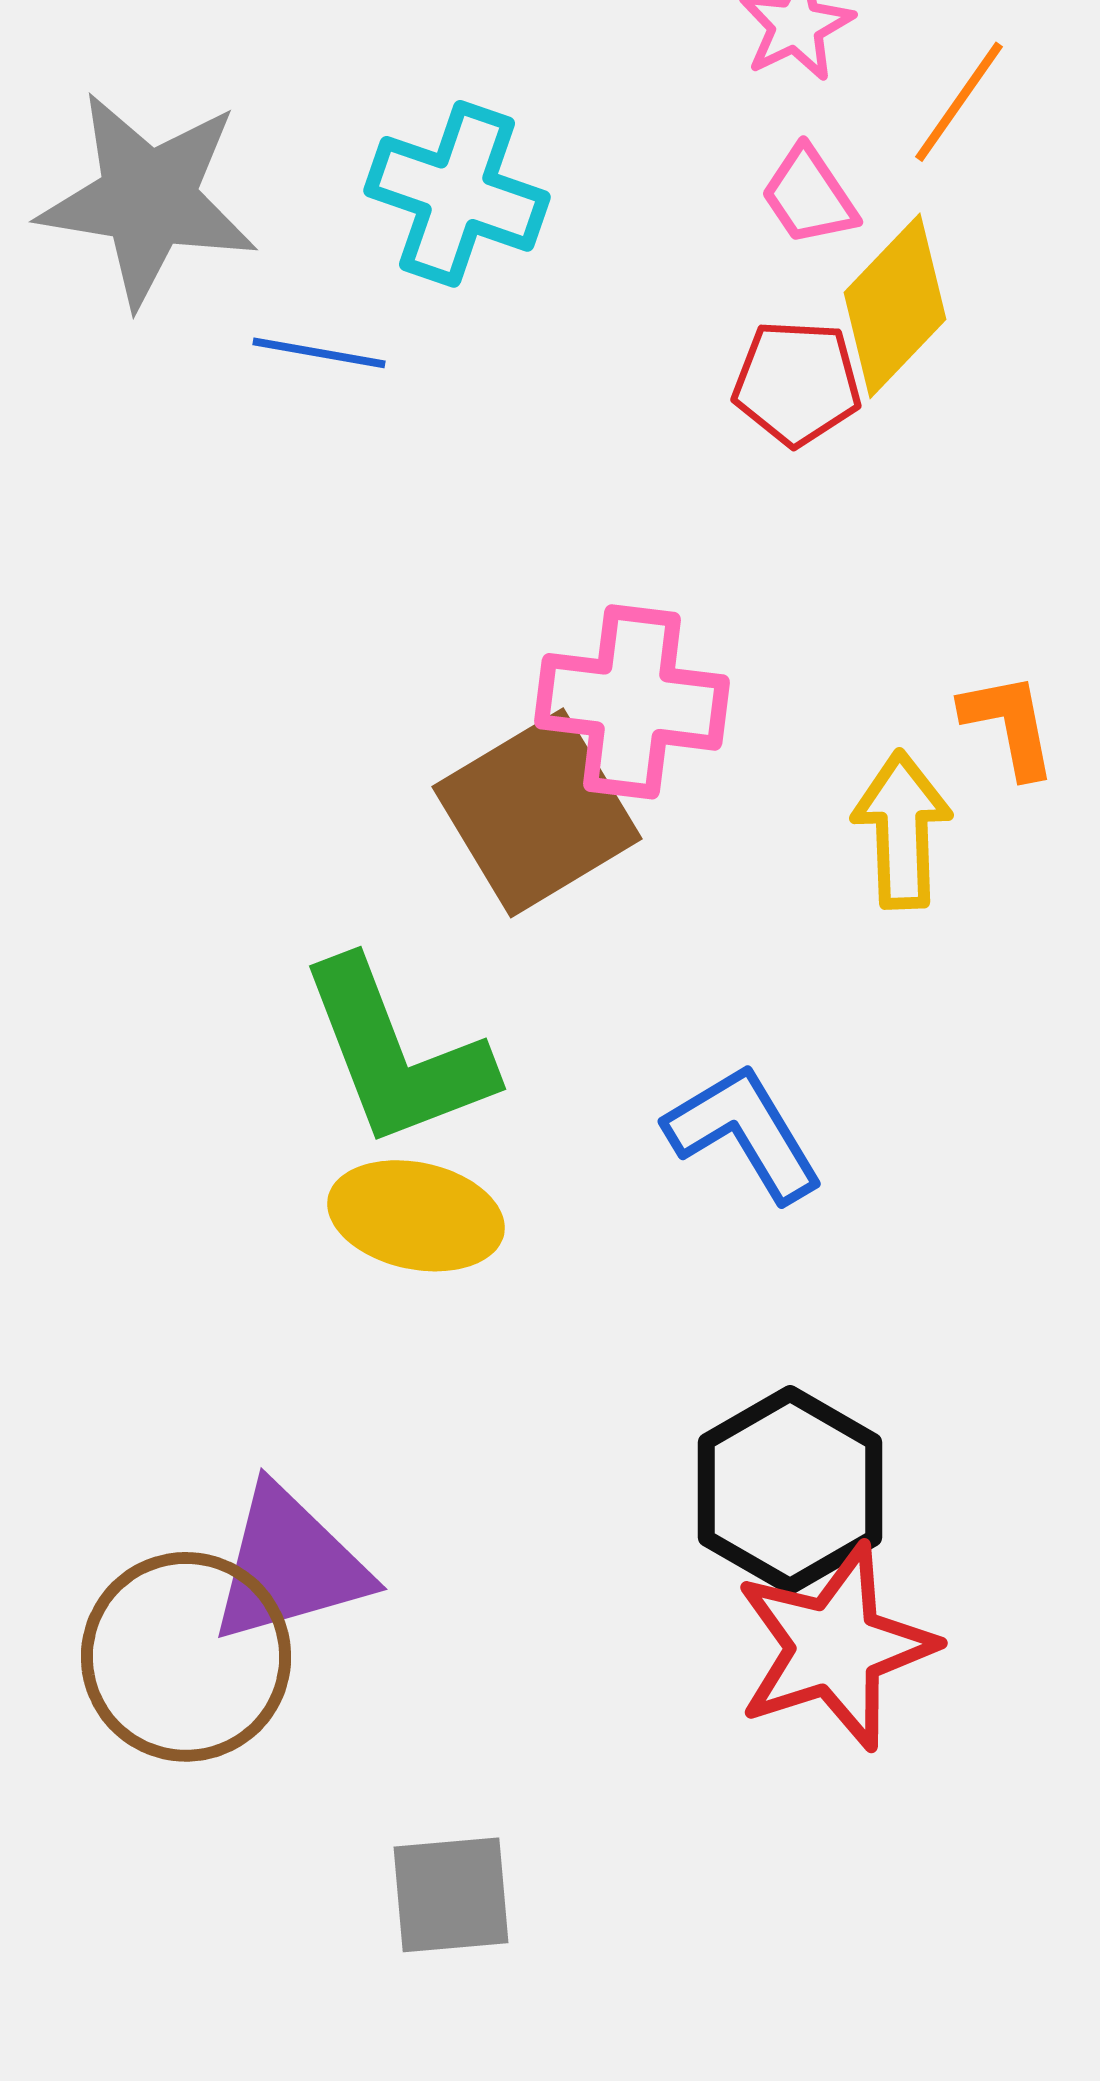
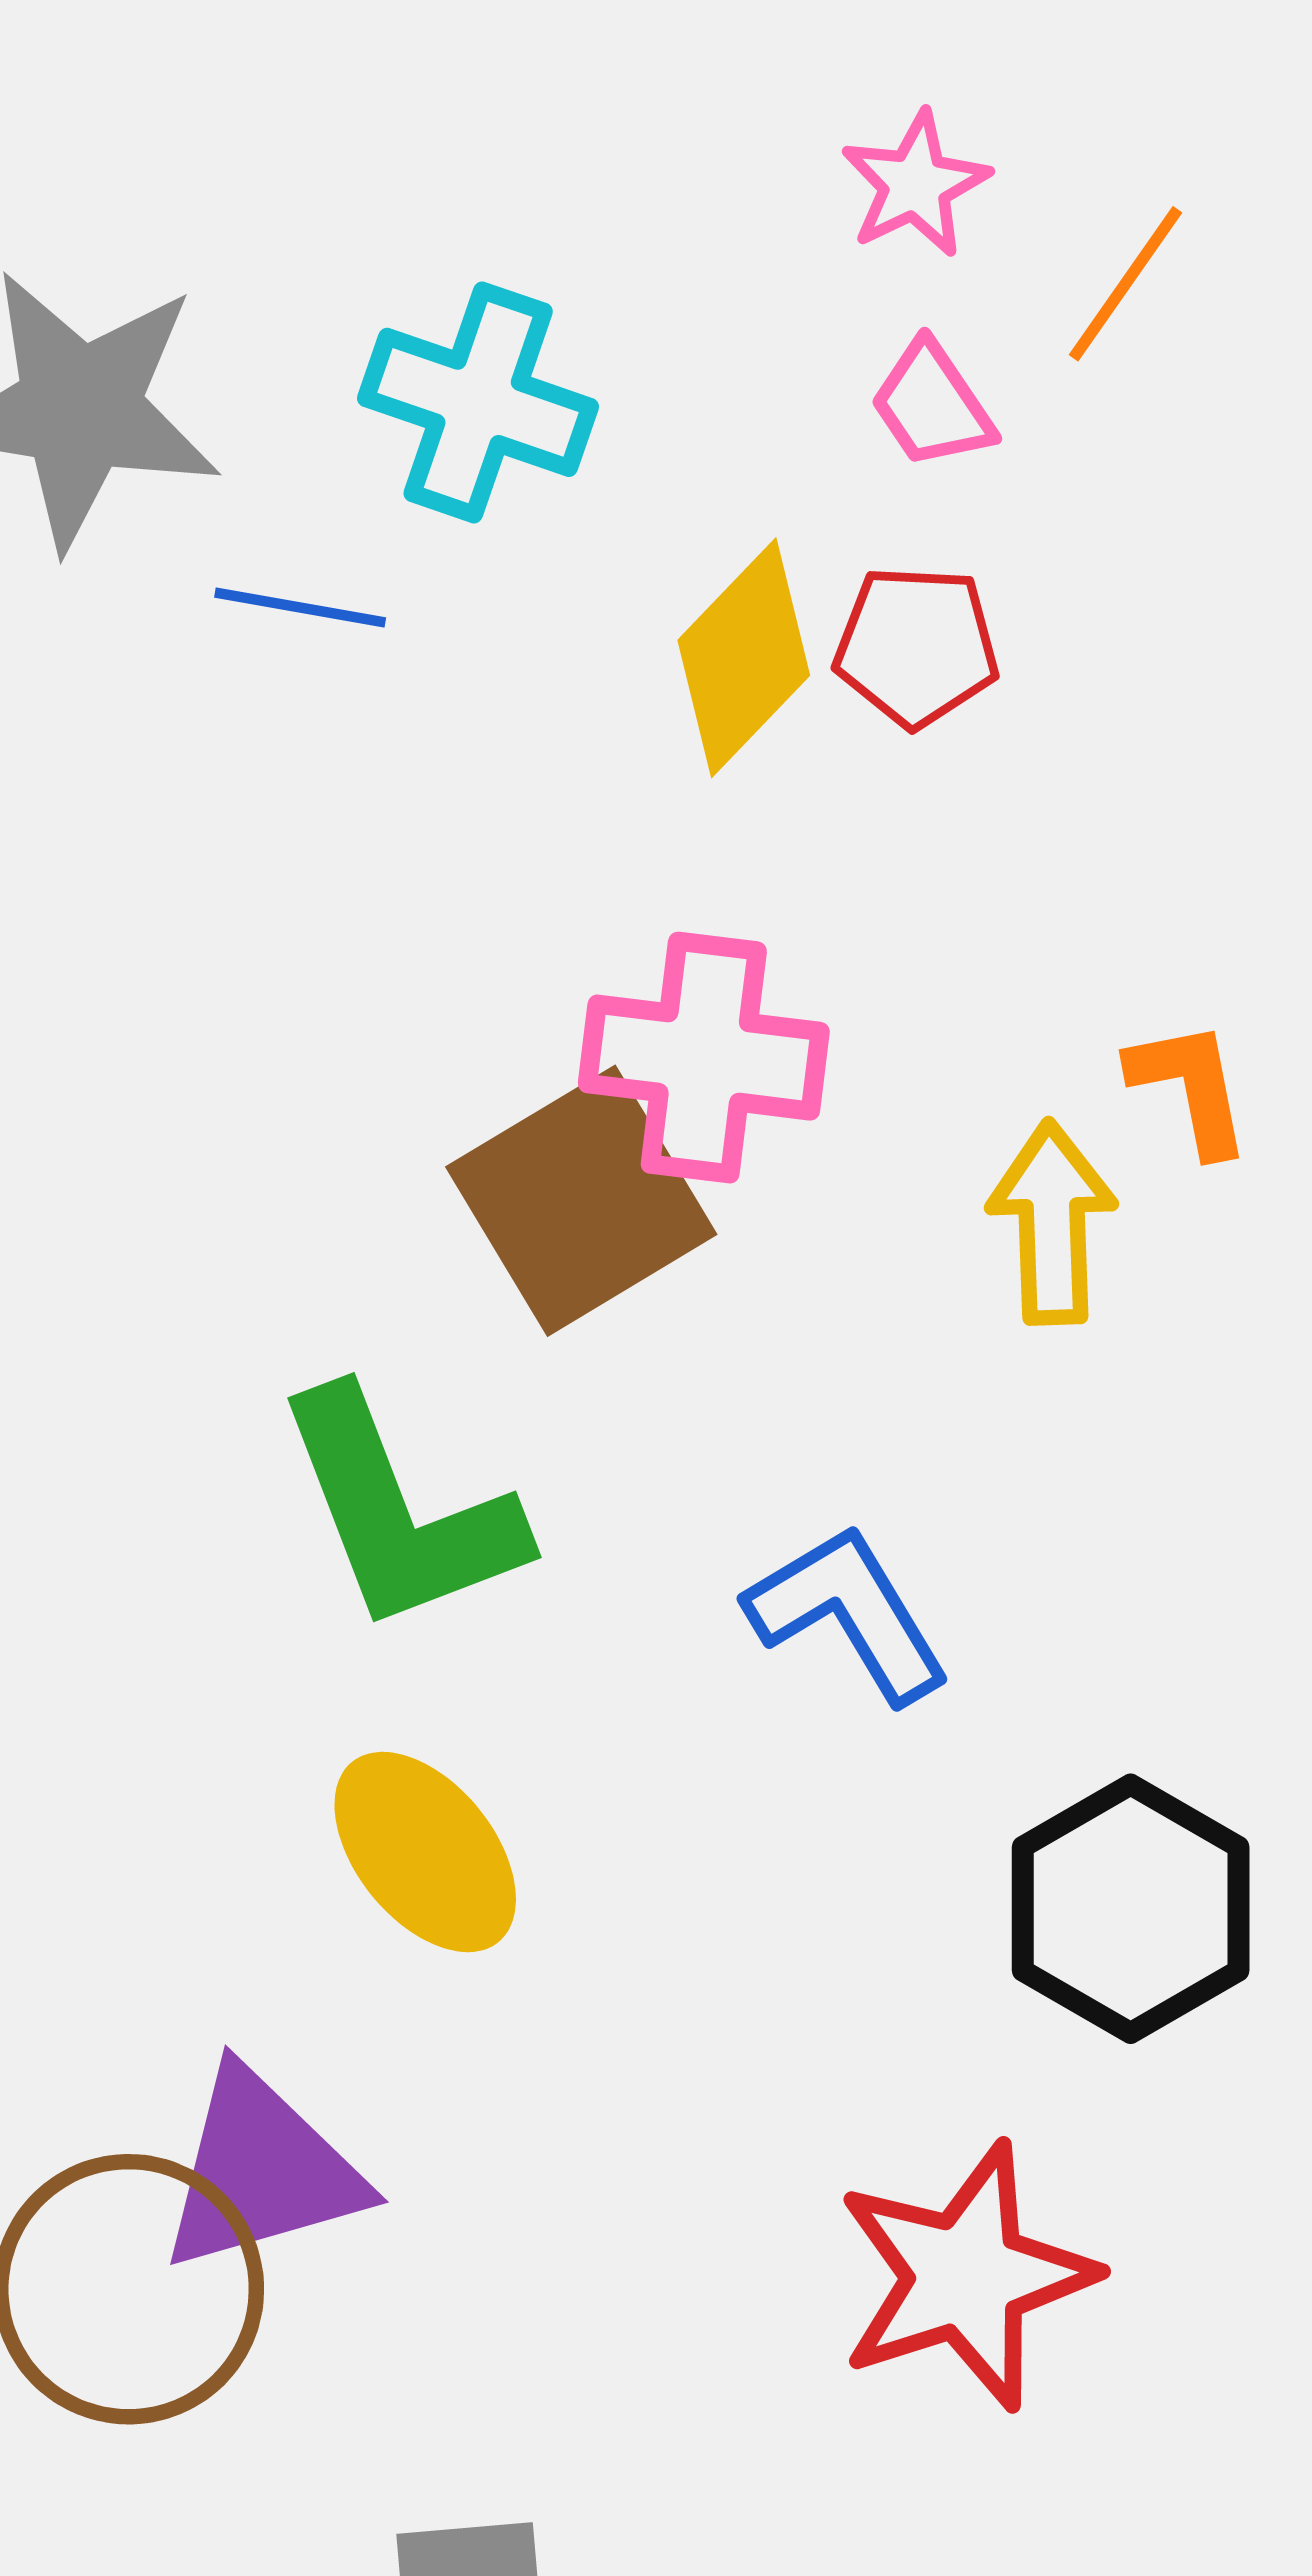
yellow diamond: (895, 306) -> (744, 658), moved
yellow ellipse: (416, 1216) -> (425, 1852), moved, turned 39
black hexagon: (790, 1490) -> (1131, 1909), moved

